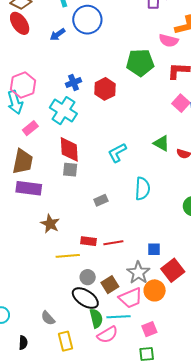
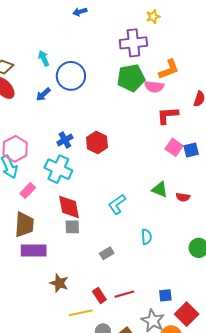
green pentagon: (140, 63) -> (131, 78), moved
cyan semicircle: (142, 189) -> (146, 237), size x0.7
red rectangle: (88, 241) -> (99, 295), turned 56

